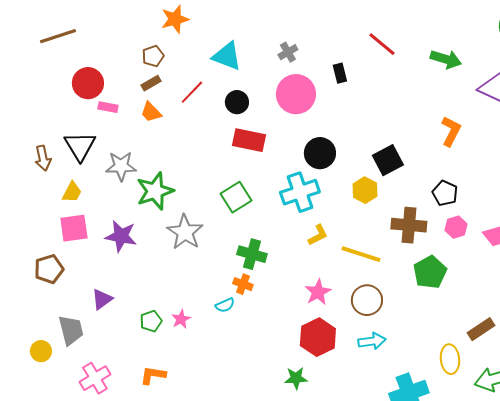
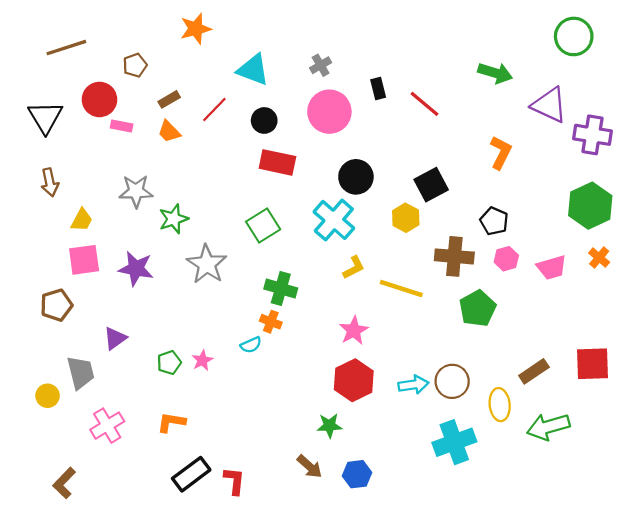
red line: (382, 44) -> (424, 104), moved
brown pentagon: (153, 56) -> (135, 65), moved
black triangle: (80, 146) -> (45, 117), moved
green star: (155, 191) -> (174, 219), size x0.7
cyan cross: (300, 192) -> (334, 220), turned -30
brown circle: (367, 300) -> (452, 381), moved

